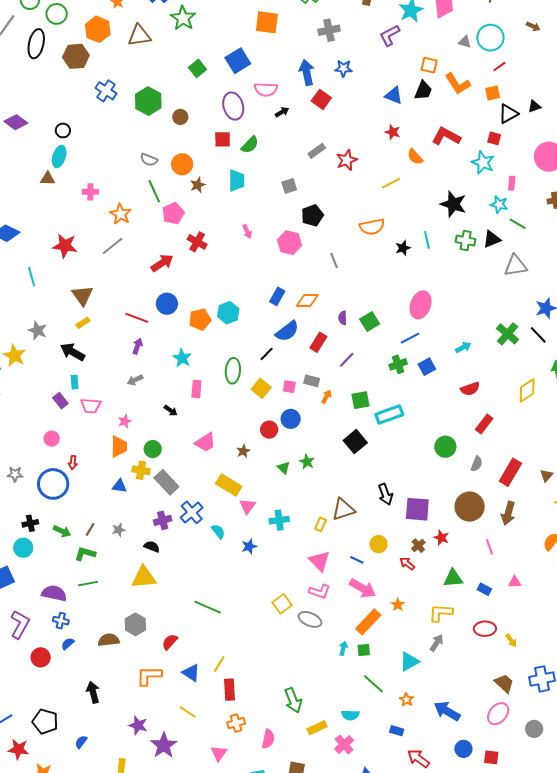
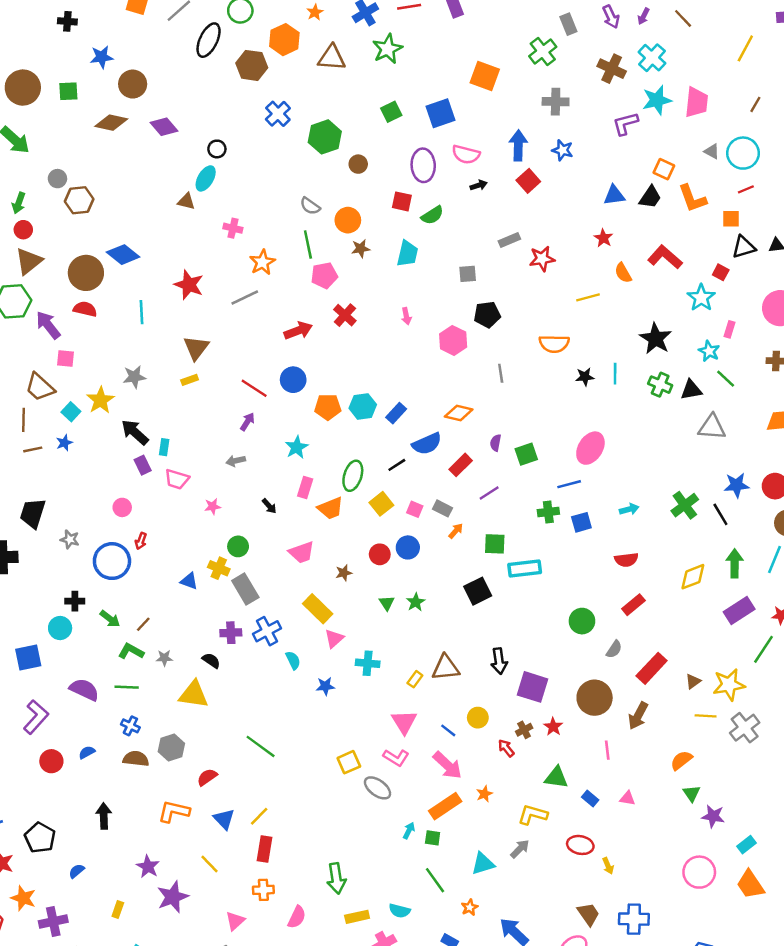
blue triangle: (394, 95) -> (614, 195), turned -42
blue rectangle: (277, 296) -> (396, 413), moved
gray star: (38, 330) -> (134, 377), turned 30
black arrow: (73, 352) -> (135, 432), moved
orange trapezoid: (119, 447) -> (331, 508), moved, turned 55
gray star: (119, 530) -> (164, 658), moved
blue cross: (61, 621) -> (130, 726), moved

